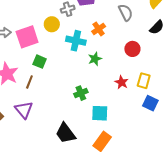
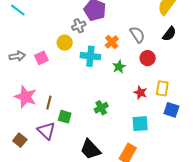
gray semicircle: (126, 12) -> (137, 35), moved
pink square: (27, 37) -> (41, 58), size x0.6
green star: (95, 59) -> (119, 67), moved
green square: (40, 62) -> (65, 117), moved
cyan square: (100, 113) -> (140, 124), moved

